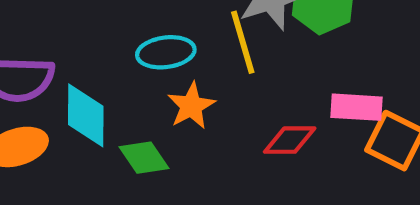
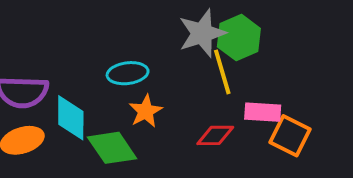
yellow line: (243, 42) -> (222, 72), moved
green diamond: (144, 158) -> (112, 148), size x1.4

